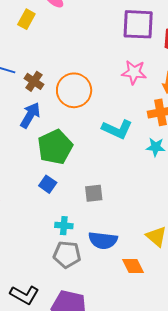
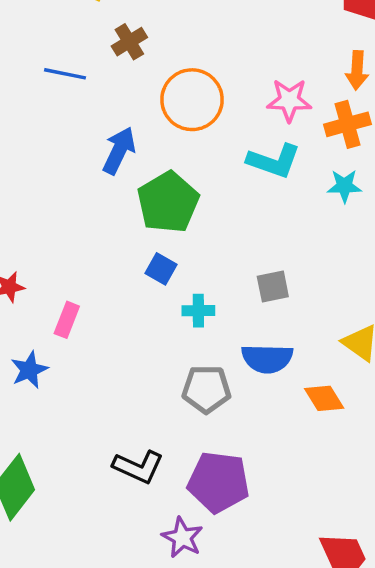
pink star: (134, 72) -> (289, 100), moved
brown cross: (34, 81) -> (129, 42), moved, turned 30
gray square: (94, 193) -> (273, 286), moved
cyan cross: (64, 226) -> (198, 311), moved

